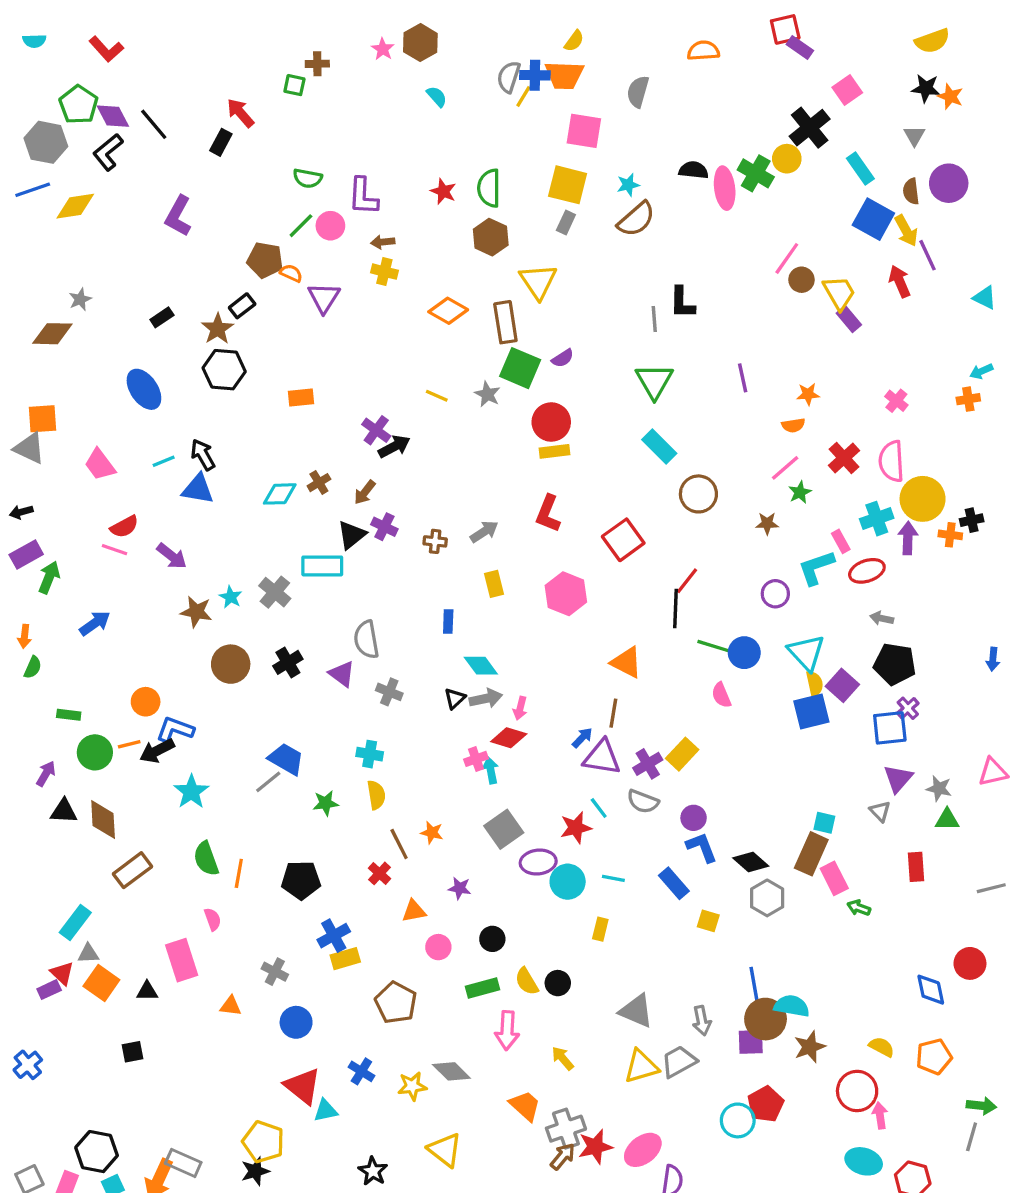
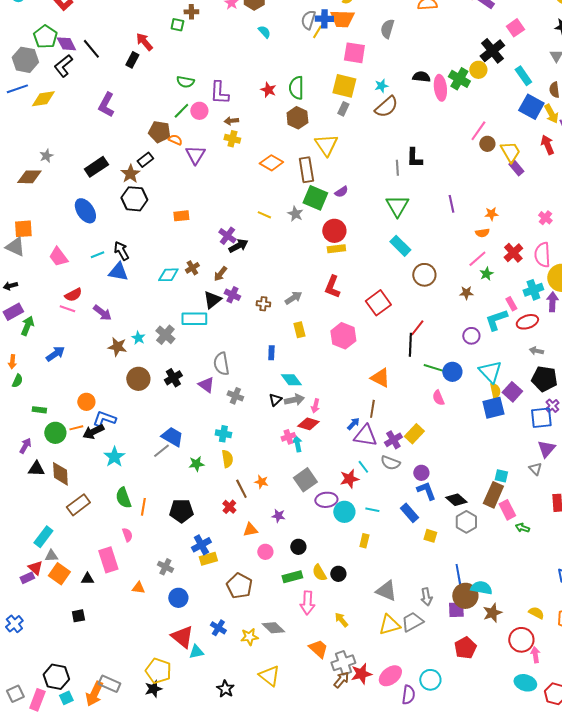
black rectangle: (162, 317) -> (96, 167), size x1.6
cyan circle: (738, 1120) -> (430, 680), moved

